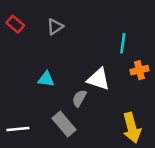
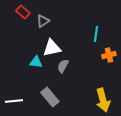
red rectangle: (15, 24) -> (23, 12), moved
white triangle: (99, 79) -> (52, 48), moved, turned -30
gray semicircle: (79, 98) -> (63, 66), moved

